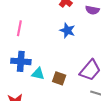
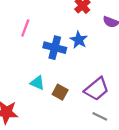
blue cross: (21, 61) -> (55, 48), moved

